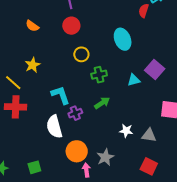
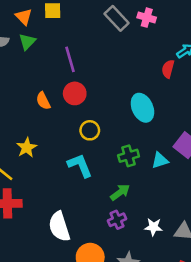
orange semicircle: (32, 26) -> (43, 101), moved, turned 32
green cross: (99, 75) -> (129, 156), moved
cyan L-shape: (61, 95) -> (80, 165), moved
purple cross: (75, 113) -> (117, 220), moved

